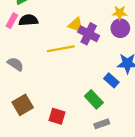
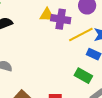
yellow line: (61, 49) -> (81, 35), moved

